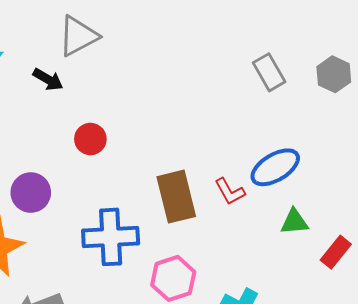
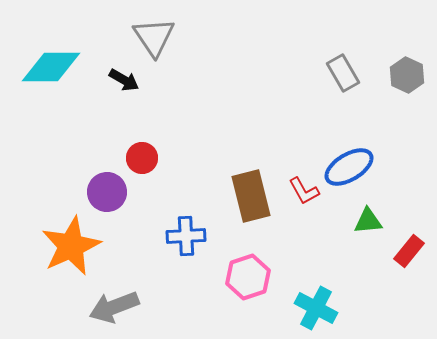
gray triangle: (78, 36) -> (154, 37), turned -36
red circle: (90, 139) -> (142, 158), moved
blue cross: (111, 237) -> (186, 236), size x0.7

